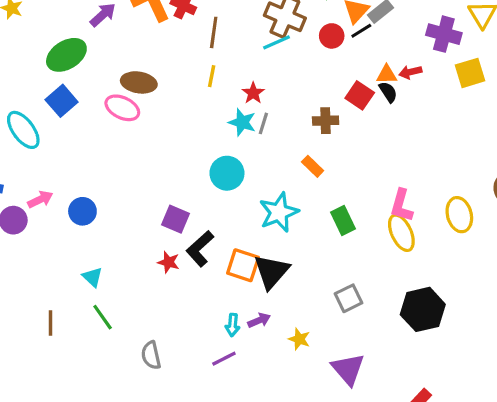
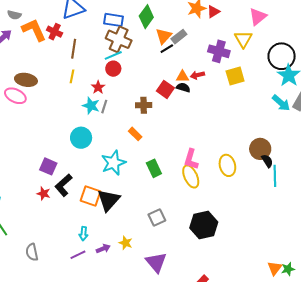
red circle: (332, 36) -> (113, 69), moved
black semicircle: (388, 92) -> (183, 88), turned -40
purple arrow: (259, 320) -> (103, 249), moved

